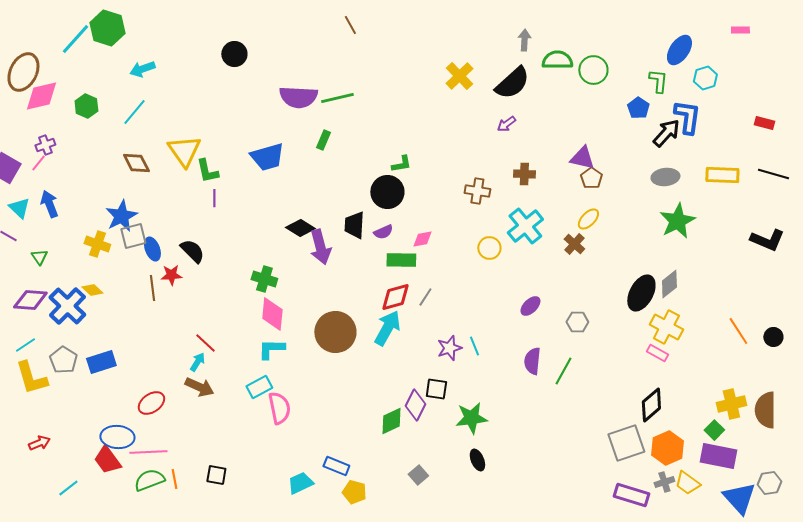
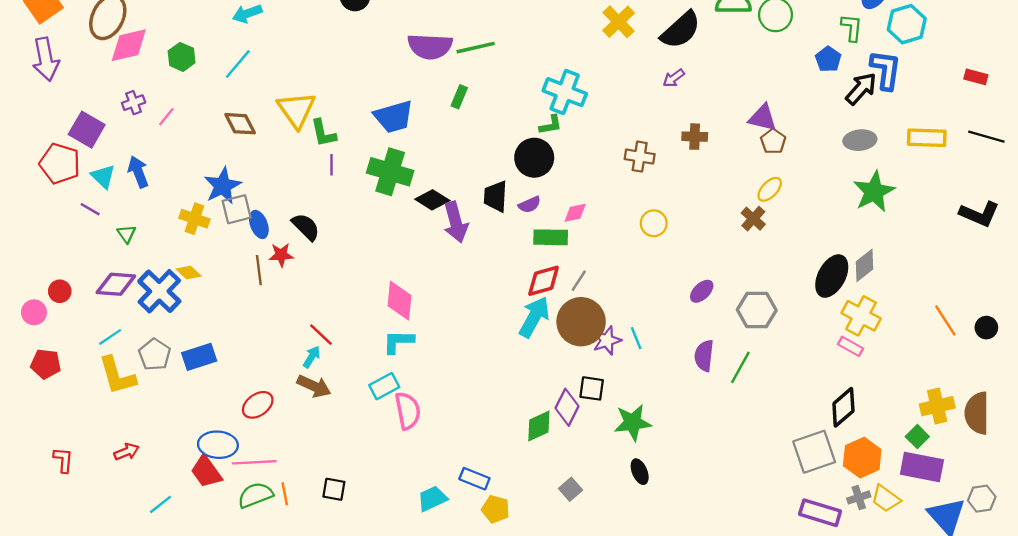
cyan hexagon: (705, 78) -> (907, 24), size x1.4
pink line: (38, 163) -> (166, 117), moved
cyan cross: (525, 226) -> (565, 92), moved, turned -30
green cross: (264, 279) -> (390, 172), moved, size x1.5
gray hexagon: (577, 322) -> (757, 310), size x1.5
brown circle: (335, 332) -> (581, 322), moved

